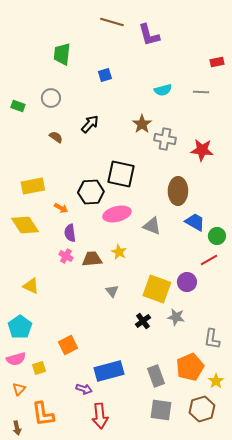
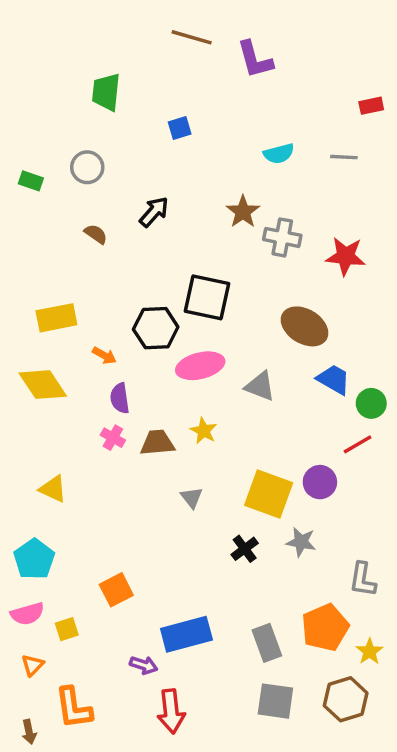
brown ellipse: (178, 191) -> (305, 326), turned -60

